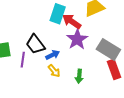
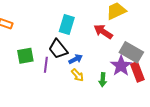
cyan rectangle: (58, 14) -> (67, 25), moved
red arrow: (72, 21) -> (103, 32), moved
purple star: (77, 39) -> (121, 66), moved

